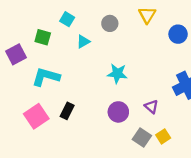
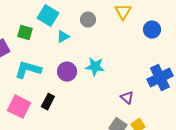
cyan square: (67, 19) -> (48, 16), size x1.5
purple circle: (118, 112) -> (67, 72), moved
pink square: (36, 116) -> (19, 107), turned -30

